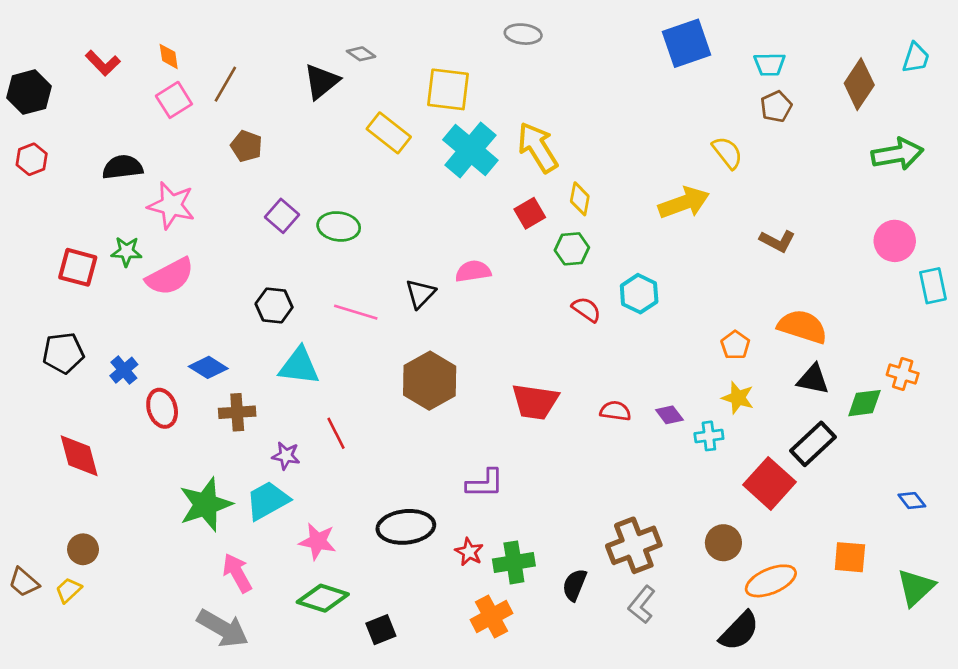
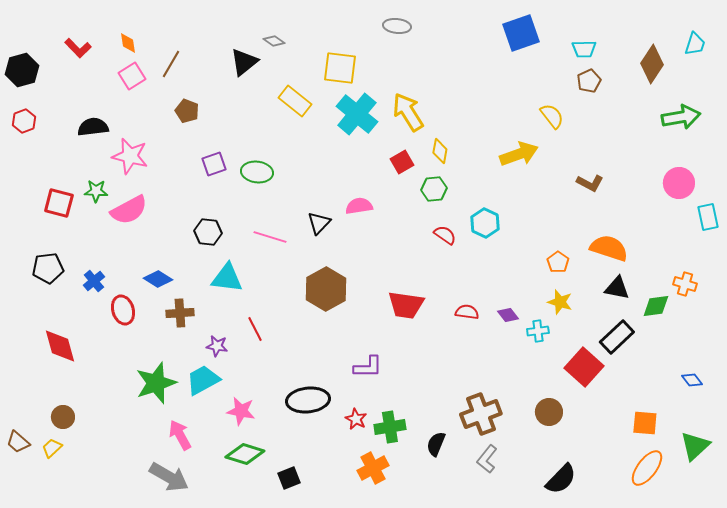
purple square: (282, 216) -> (214, 164), turned 30
orange ellipse: (771, 581) -> (647, 468), moved, turned -30

